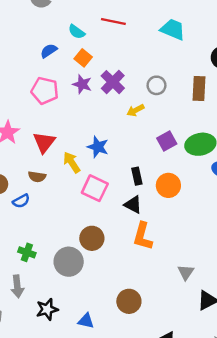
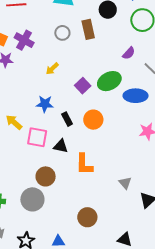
purple cross: (113, 82) -> (24, 40), moved
gray circle: (156, 85) -> (62, 33), moved
brown rectangle: (199, 88) -> (88, 29), moved
blue star: (98, 147) -> (45, 104), moved
black triangle: (133, 205) -> (61, 146), moved

